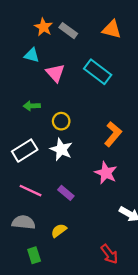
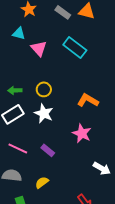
gray rectangle: (68, 31) -> (63, 12), moved
green arrow: (32, 106) -> (15, 90), moved
orange L-shape: (113, 134) -> (88, 100), turned -100

